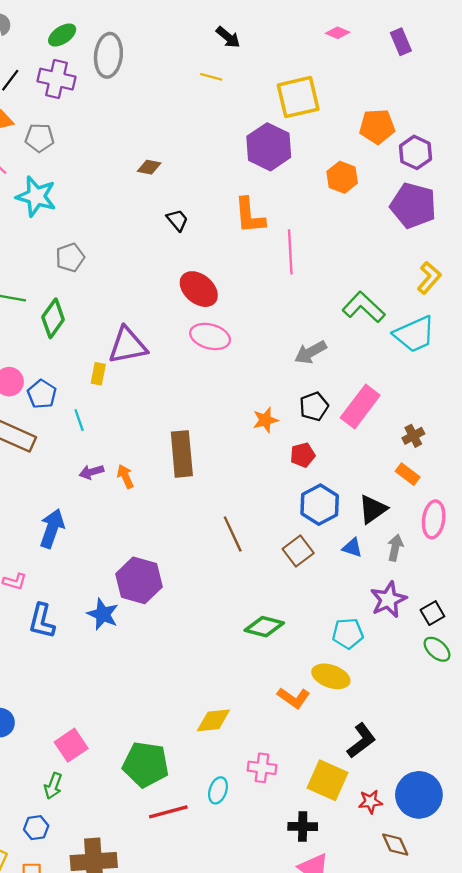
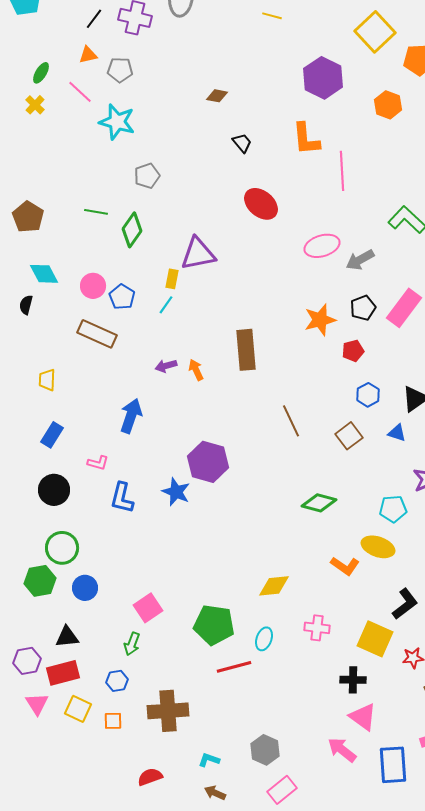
yellow square: (298, 97) -> (375, 32), moved, turned -30
pink ellipse: (210, 336) -> (322, 246), moved, turned -32
cyan line: (79, 420) -> (166, 305), moved, turned 54
orange star: (265, 420) -> (320, 320), size x1.4
blue hexagon: (320, 505) -> (368, 395), size x0.7
cyan ellipse: (218, 790) -> (264, 639), moved

